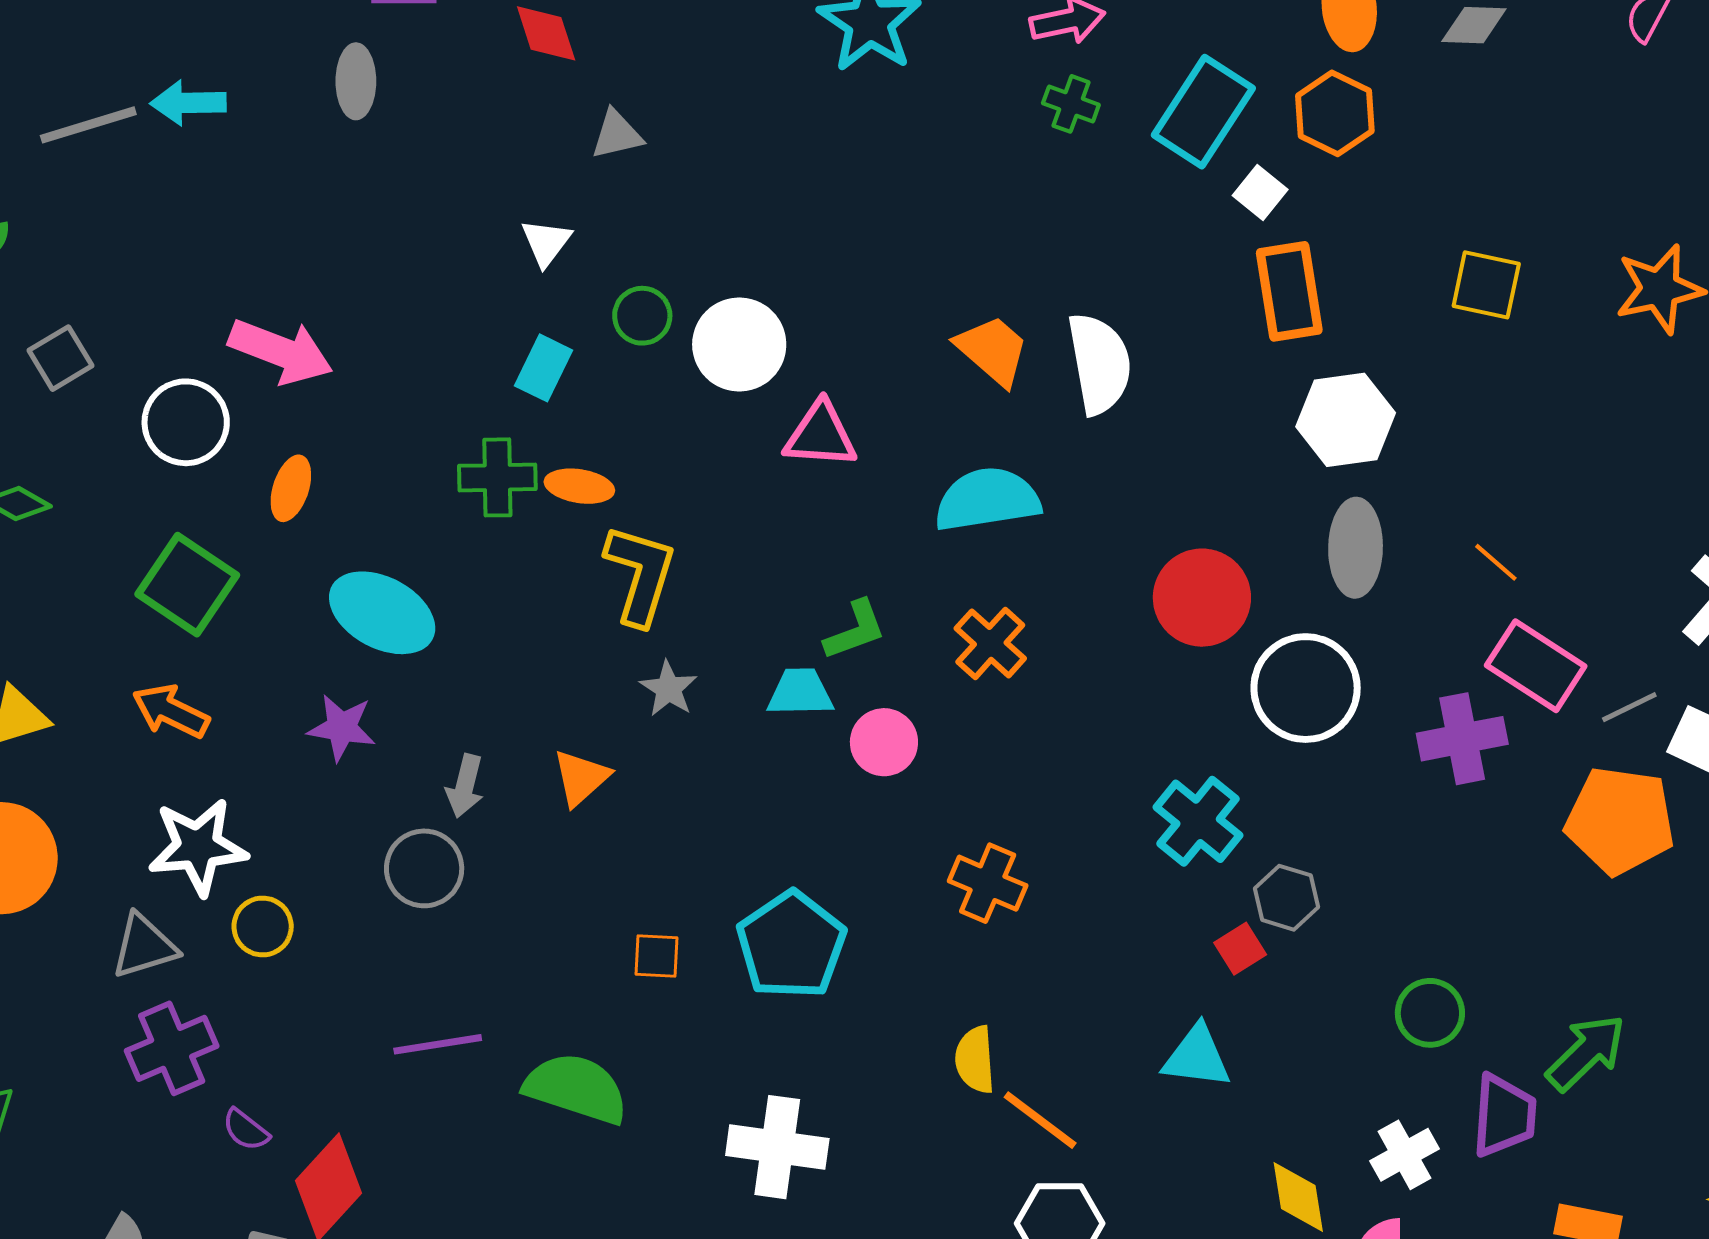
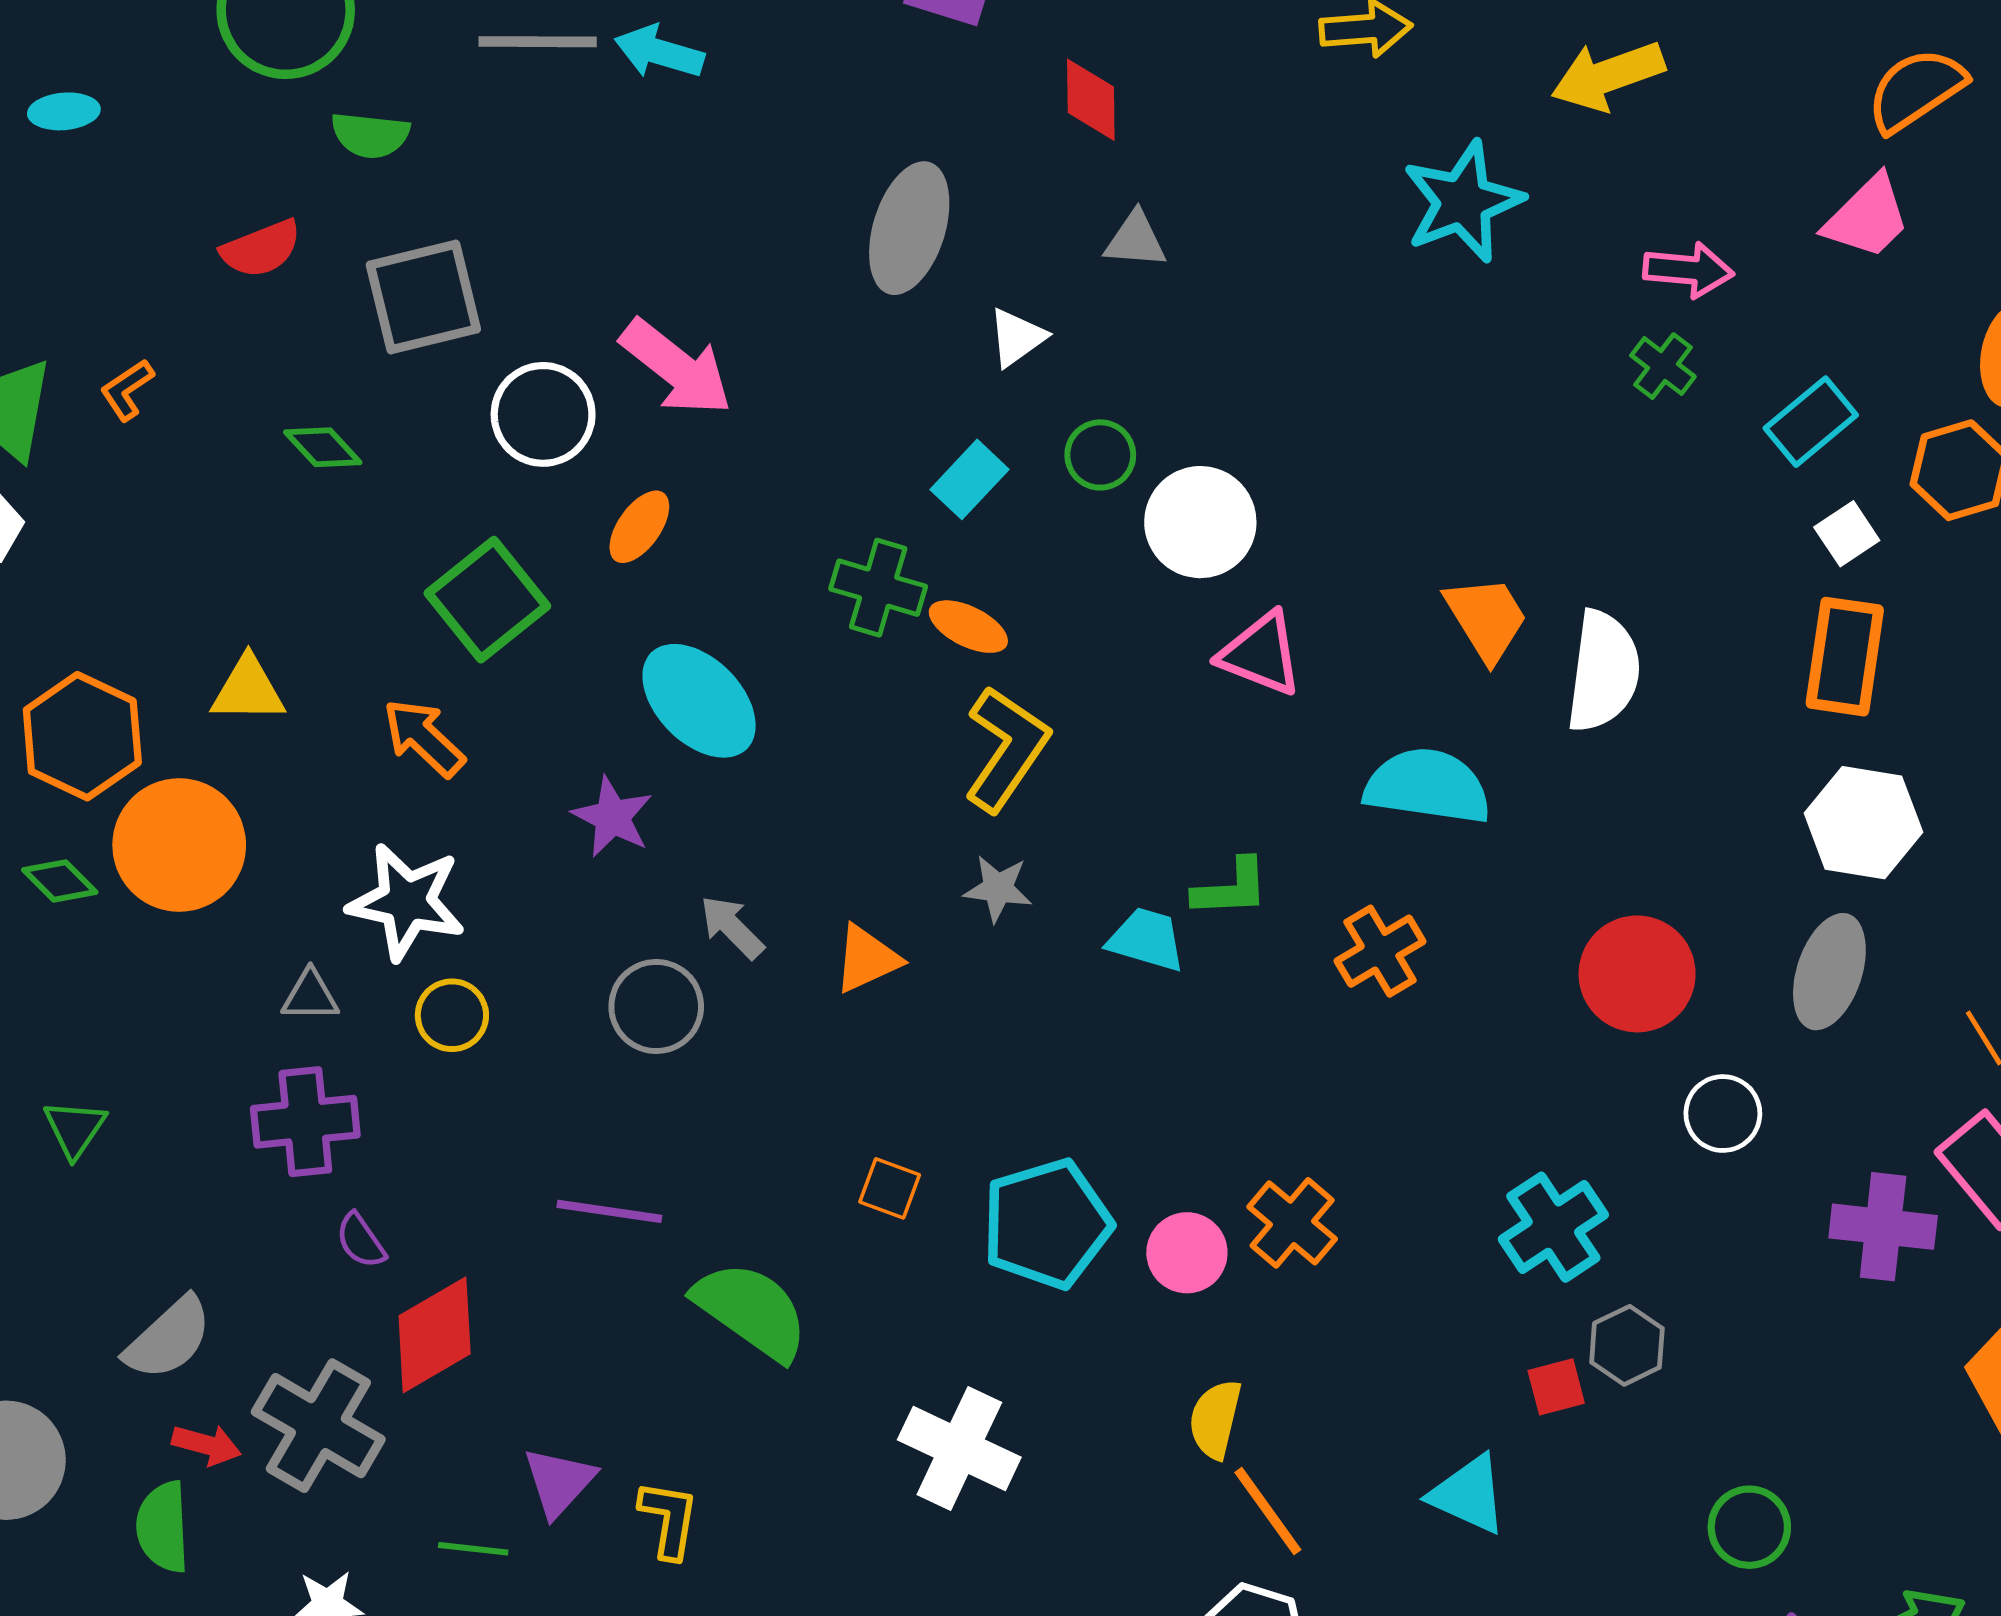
gray ellipse: (356, 81) -> (909, 228), moved, size x1.5
cyan rectangle: (1203, 112) -> (1811, 422), size x0.7
gray square: (61, 358) -> (423, 297), size x1.6
white circle: (1306, 688) -> (1723, 1114), size x0.6
gray star: (668, 689) -> (998, 889), turned 30
pink circle: (884, 742) -> (1187, 1253), moved
gray arrow: (465, 786) -> (732, 927), turned 104
gray triangle: (144, 946) -> (310, 996), size x0.7

